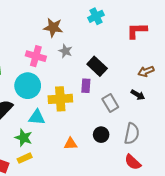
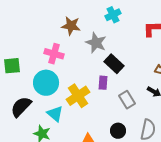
gray star: (65, 51) -> (96, 43), moved, size x1.5
yellow cross: (60, 99) -> (78, 96), turned -30
cyan triangle: (37, 117) -> (55, 114), turned 36

